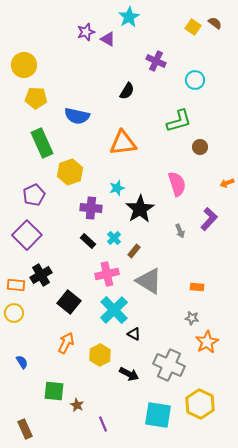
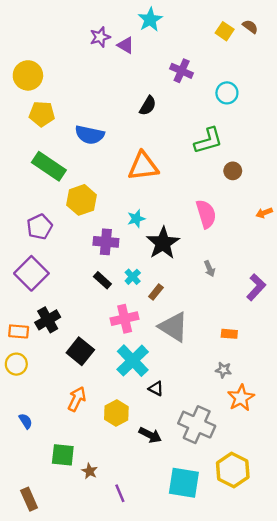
green rectangle: (42, 143) -> (49, 166), turned -32
purple L-shape: (209, 219) -> (256, 287), moved

